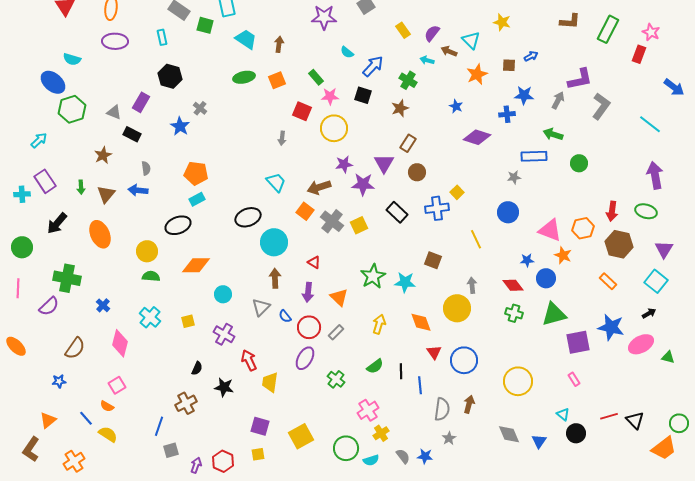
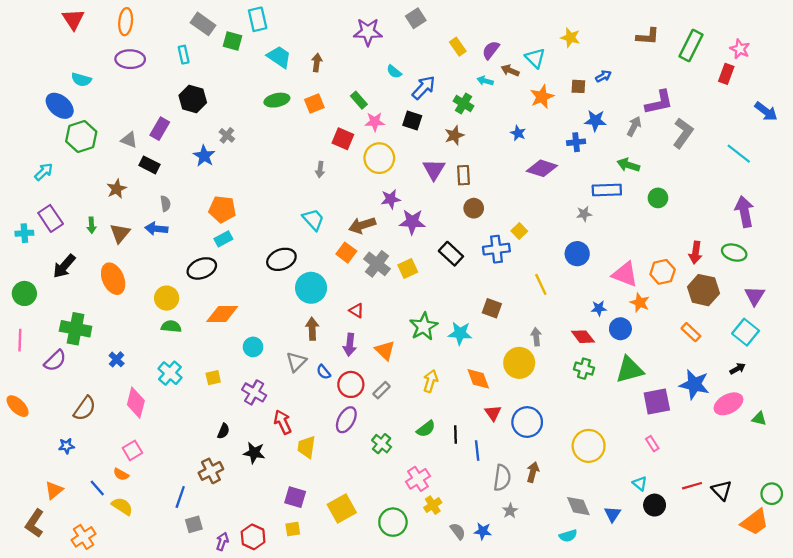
brown rectangle: (408, 143) -> (463, 175), turned -36
purple triangle: (384, 163) -> (434, 169), moved
cyan semicircle: (371, 460) -> (568, 536), moved

